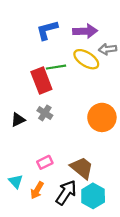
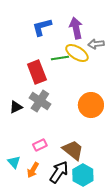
purple arrow: (85, 31) -> (76, 28), turned -100
green line: (56, 67) -> (60, 58), moved
gray cross: (45, 113) -> (40, 101), size x1.5

